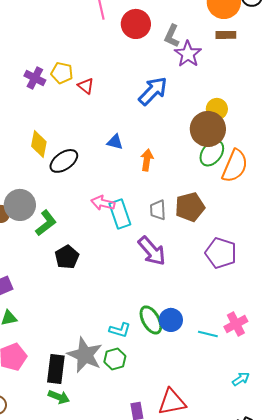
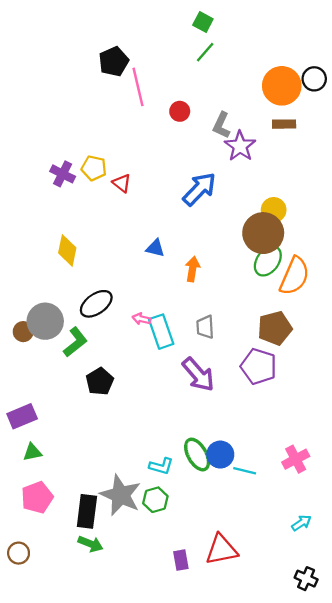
red circle: (136, 24) -> (180, 111), size x0.6
black ellipse: (64, 161) -> (96, 304), moved
pink arrow: (103, 203) -> (141, 319), size x0.7
brown pentagon: (190, 207) -> (275, 328), moved
purple pentagon: (221, 253) -> (259, 366), moved
cyan line: (208, 334) -> (245, 471), moved

